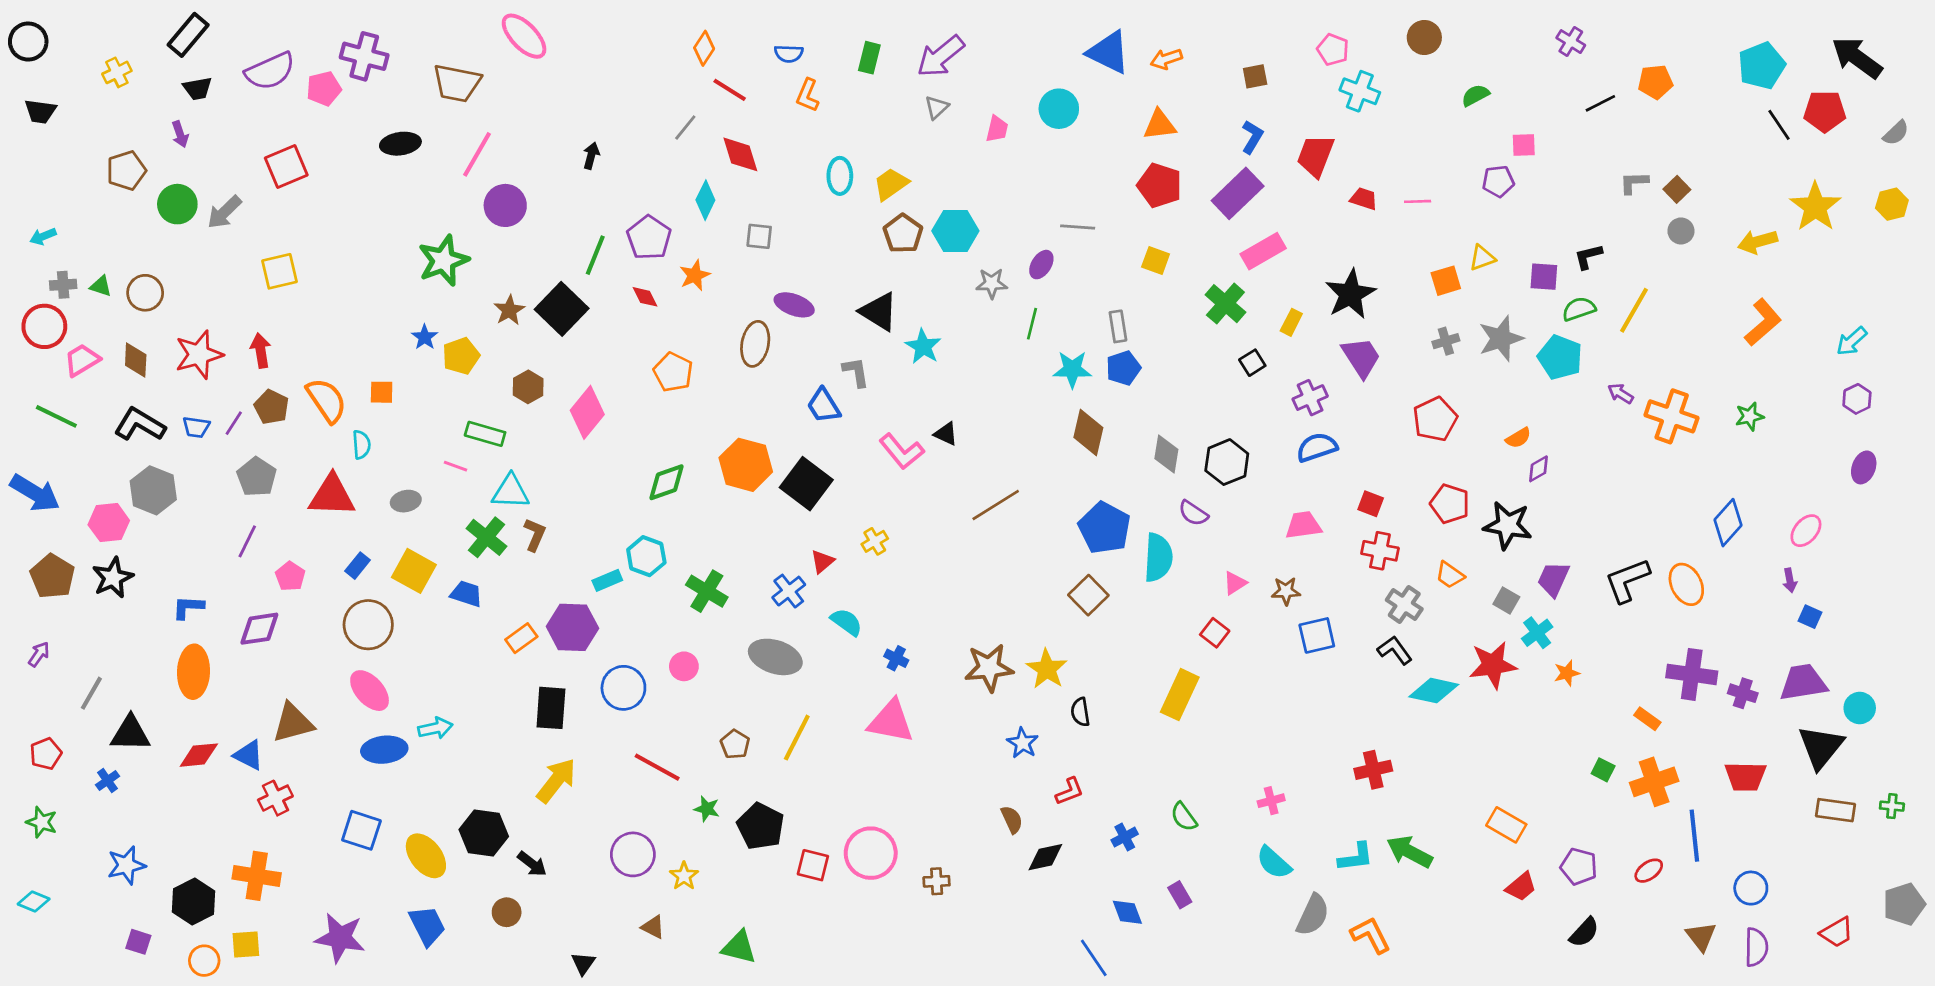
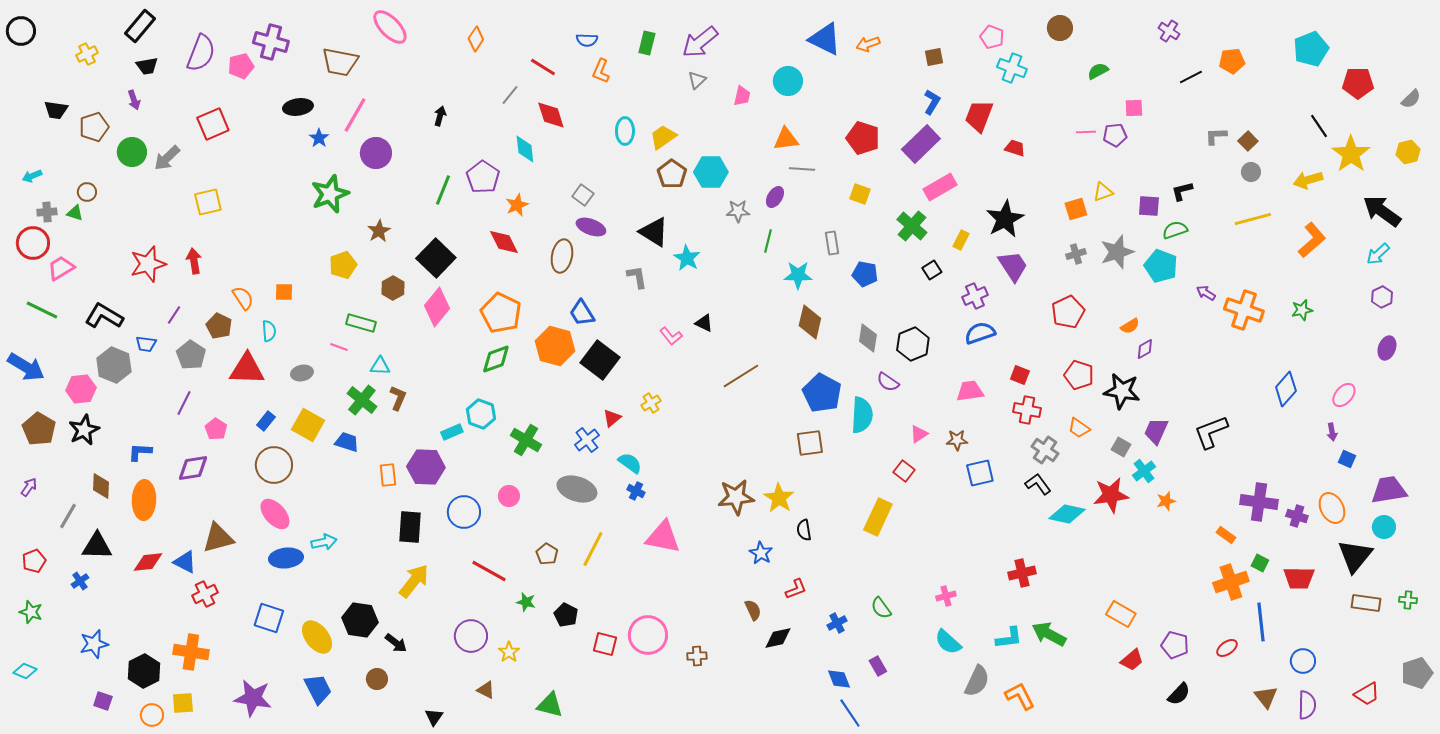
orange diamond: (704, 48) -> (476, 39), moved
black arrow: (1857, 58) -> (1382, 211), moved
purple semicircle: (270, 71) -> (201, 53), turned -45
black trapezoid: (40, 111) -> (56, 110), moved
orange triangle: (1160, 125) -> (786, 139), moved
black line: (1779, 125) -> (1319, 126), moved
cyan diamond: (705, 200) -> (525, 149), turned -32
pink line: (1418, 201) -> (1086, 132), moved
gray square: (759, 236) -> (583, 195), moved, turned 30
brown circle: (145, 293) -> (87, 192), moved, size x0.7
red diamond: (645, 297) -> (504, 242), moved, size x1.5
black square: (562, 309) -> (436, 258), moved
yellow line: (1634, 310) -> (1253, 219), moved, turned 45
blue star: (425, 337) -> (319, 138), moved
brown diamond: (136, 360) -> (101, 486), moved
blue pentagon: (1123, 368) -> (865, 274), moved, turned 30
orange pentagon: (673, 372) -> (501, 313), moved, size x1.4
orange semicircle: (327, 400) -> (243, 298), size x0.7
blue trapezoid: (824, 406) -> (582, 313), moved
brown pentagon: (271, 407) -> (219, 326), moved
blue trapezoid: (196, 427) -> (146, 344), moved
pink L-shape: (902, 451) -> (671, 336), size x0.7
cyan triangle: (511, 492) -> (380, 366), size x0.7
orange ellipse: (1686, 584) -> (1332, 508), moved
brown square: (1088, 595) -> (810, 443), turned 36
orange rectangle: (521, 638) -> (388, 475), turned -60
blue cross: (896, 658) -> (636, 491), moved
purple trapezoid: (1803, 682) -> (1389, 490), moved
green square: (1603, 770) -> (1260, 563), moved
black pentagon: (761, 826) -> (566, 615), size x0.7
blue line: (1094, 958) -> (850, 713), moved

